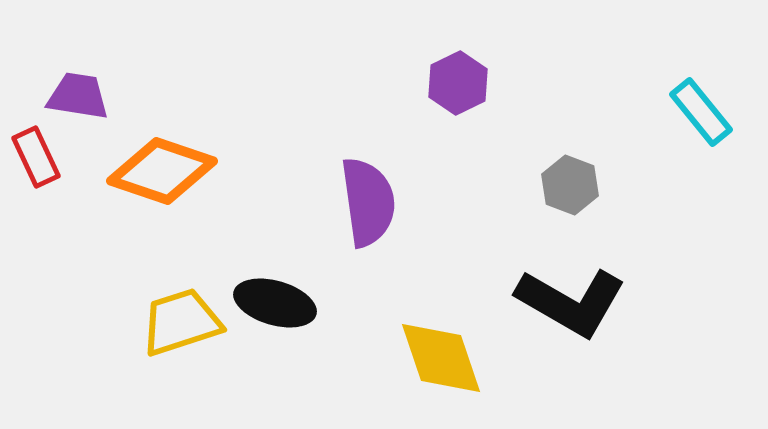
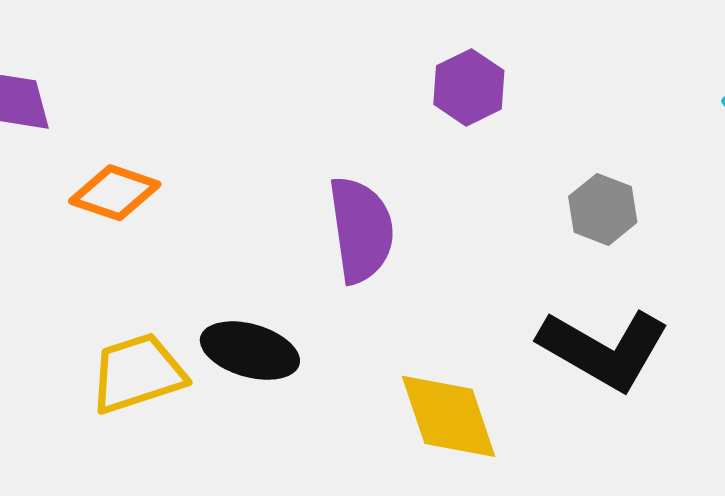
orange diamond: (162, 171) -> (115, 193), size x0.7

